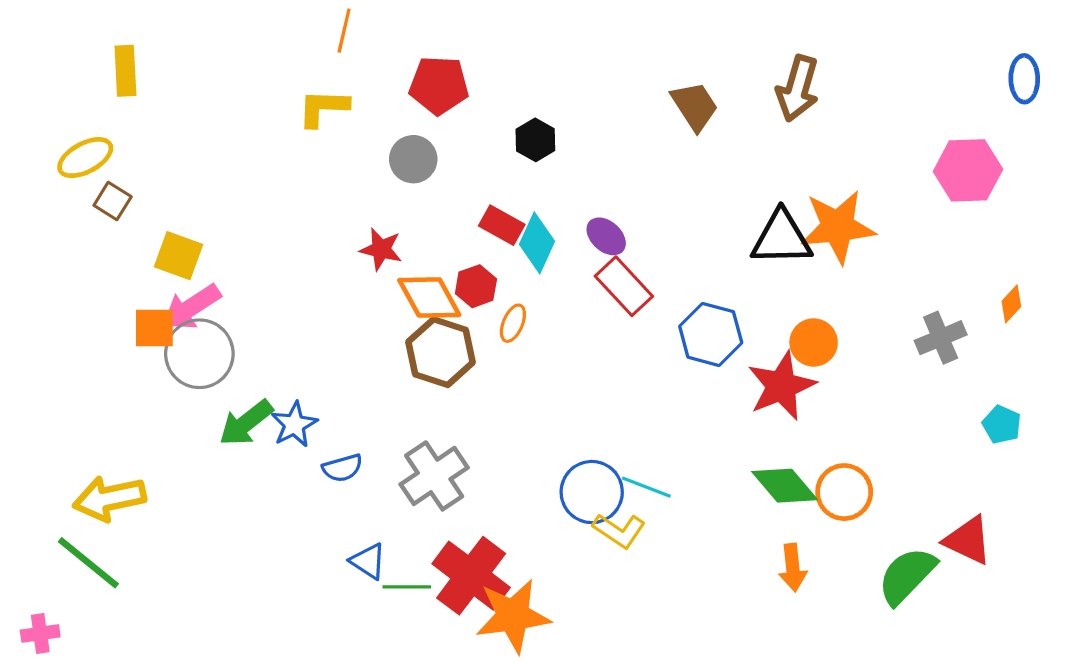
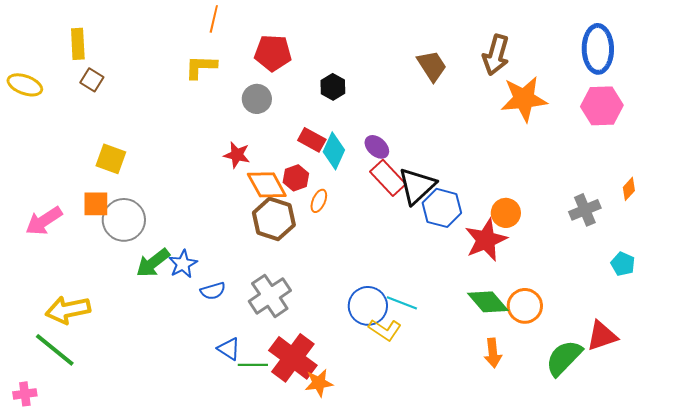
blue ellipse: (1024, 79) -> (598, 49), moved, size x1.6
yellow ellipse: (85, 158) -> (25, 85), moved, turned 48
brown square: (113, 201) -> (92, 80), moved
orange star: (838, 227) -> (524, 99), moved
black triangle: (781, 238) -> (417, 186), moved, turned -42
pink arrow: (191, 307) -> (44, 221), moved
red triangle: (968, 540) -> (602, 336), turned -44
orange star: (513, 616) -> (319, 383), size x0.6

